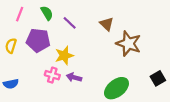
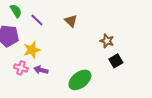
brown star: (128, 44) -> (107, 41), moved, size x0.6
black square: (158, 78) -> (116, 61), moved

